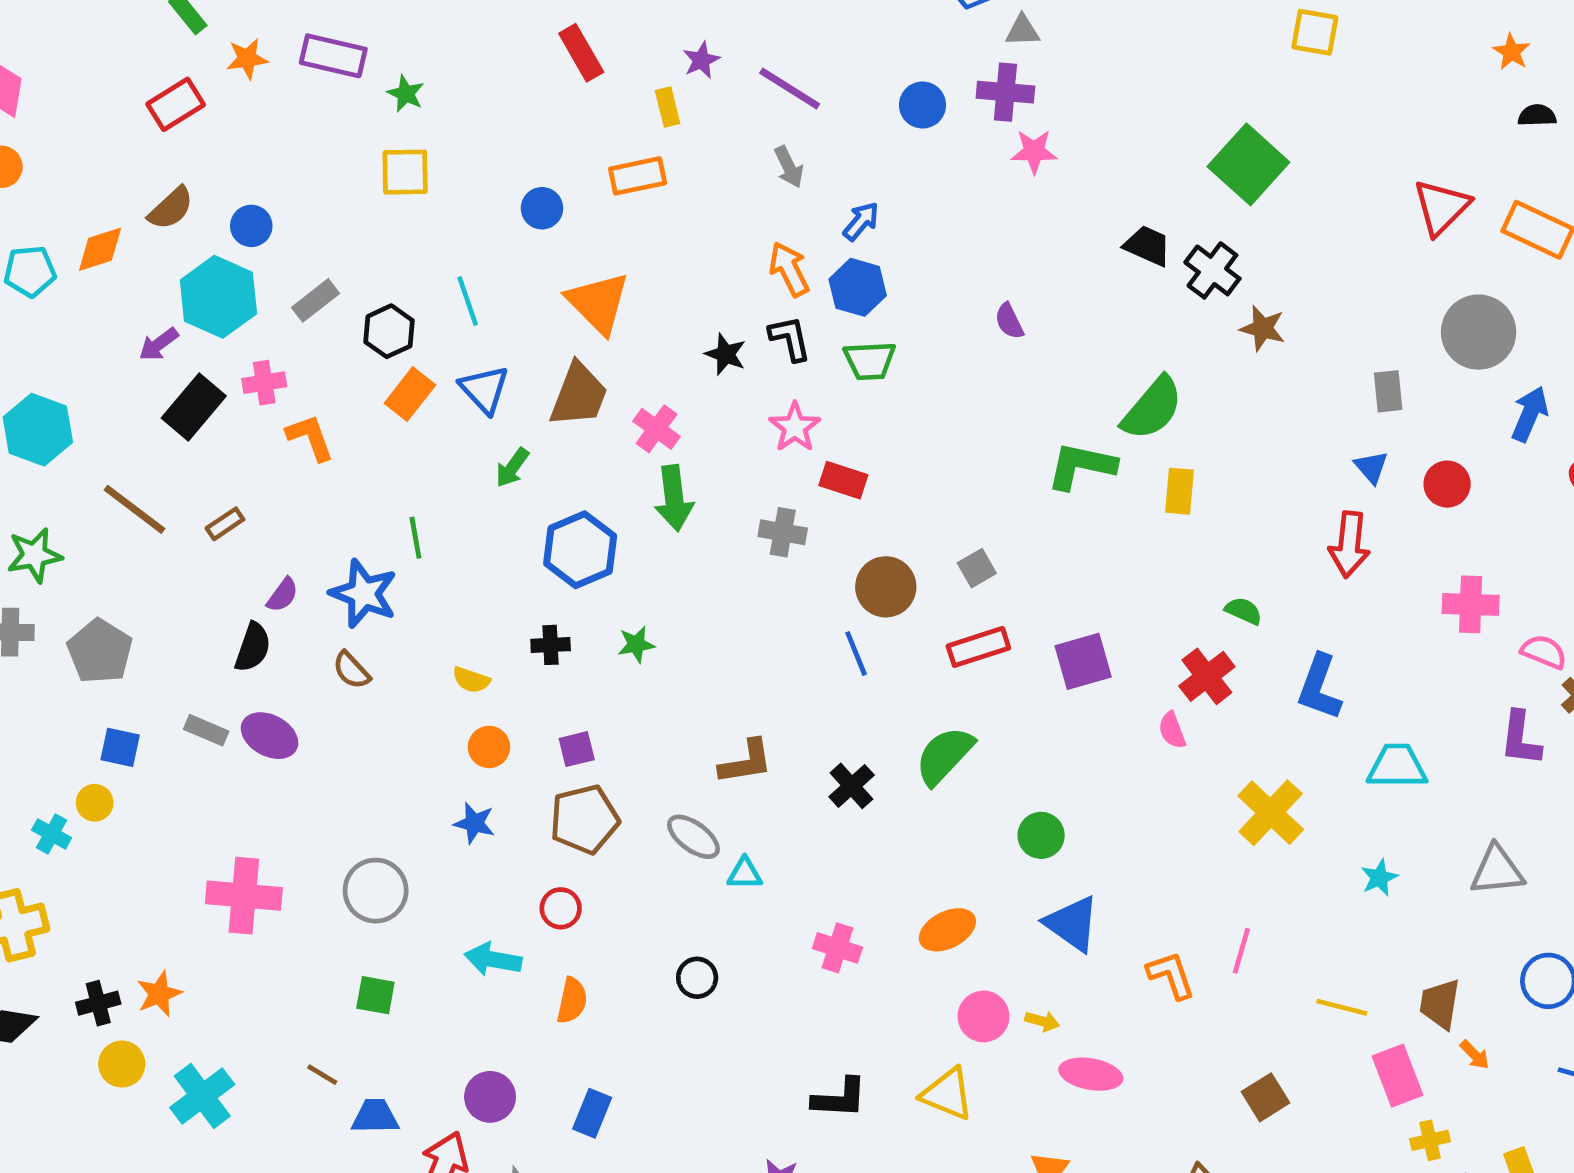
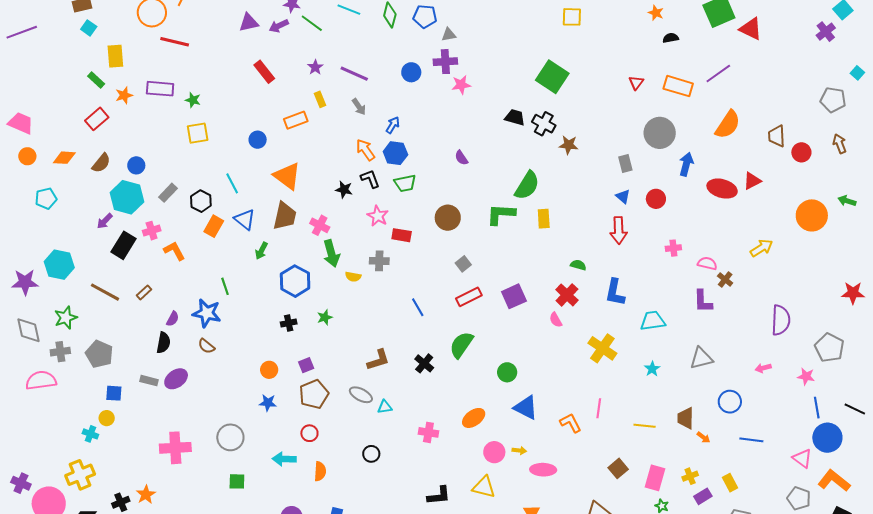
yellow rectangle: (668, 107) -> (320, 99), moved
red triangle: (1441, 207) -> (636, 83), size x0.6
orange diamond: (100, 249) -> (64, 158), moved, turned 30
brown circle: (886, 587) -> (448, 218), moved
pink cross: (1471, 604) -> (673, 248), size x0.7
yellow semicircle: (471, 680) -> (353, 277), moved
purple ellipse: (270, 736) -> (176, 379), turned -55
pink rectangle: (1398, 1076) -> (655, 478), moved, turned 45

